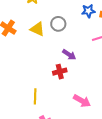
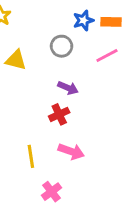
gray circle: (58, 24) -> (62, 46), moved
pink arrow: (82, 101) -> (71, 151), moved

